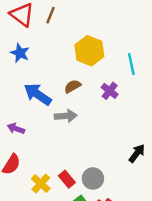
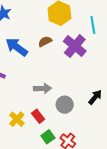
purple cross: (110, 91) -> (75, 46), size x1.6
gray arrow: (66, 116) -> (43, 88), moved
gray circle: (93, 178) -> (65, 105), moved

